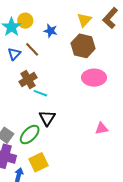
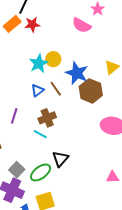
blue star: (51, 31) -> (77, 73), size x1.6
brown hexagon: (83, 46) -> (91, 91), moved
cyan line: (40, 93) -> (40, 134), moved

